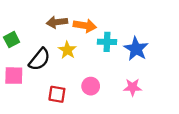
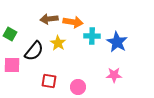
green square: (12, 40) -> (10, 34), turned -32
pink circle: (91, 86) -> (78, 87), moved

